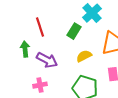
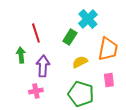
purple arrow: (47, 60) -> (43, 66), turned -115

